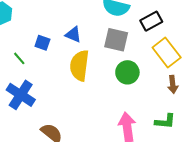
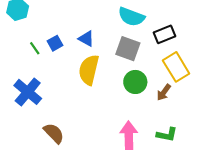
blue square: (42, 43) -> (55, 43), turned 35
green line: (19, 58) -> (35, 48), moved
brown arrow: (173, 84) -> (164, 92), moved, turned 36

